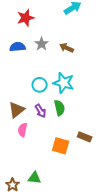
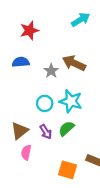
gray star: (42, 44) -> (51, 71), moved
brown arrow: (67, 48) -> (74, 63), size x1.5
green semicircle: (60, 108) -> (66, 128), turned -119

